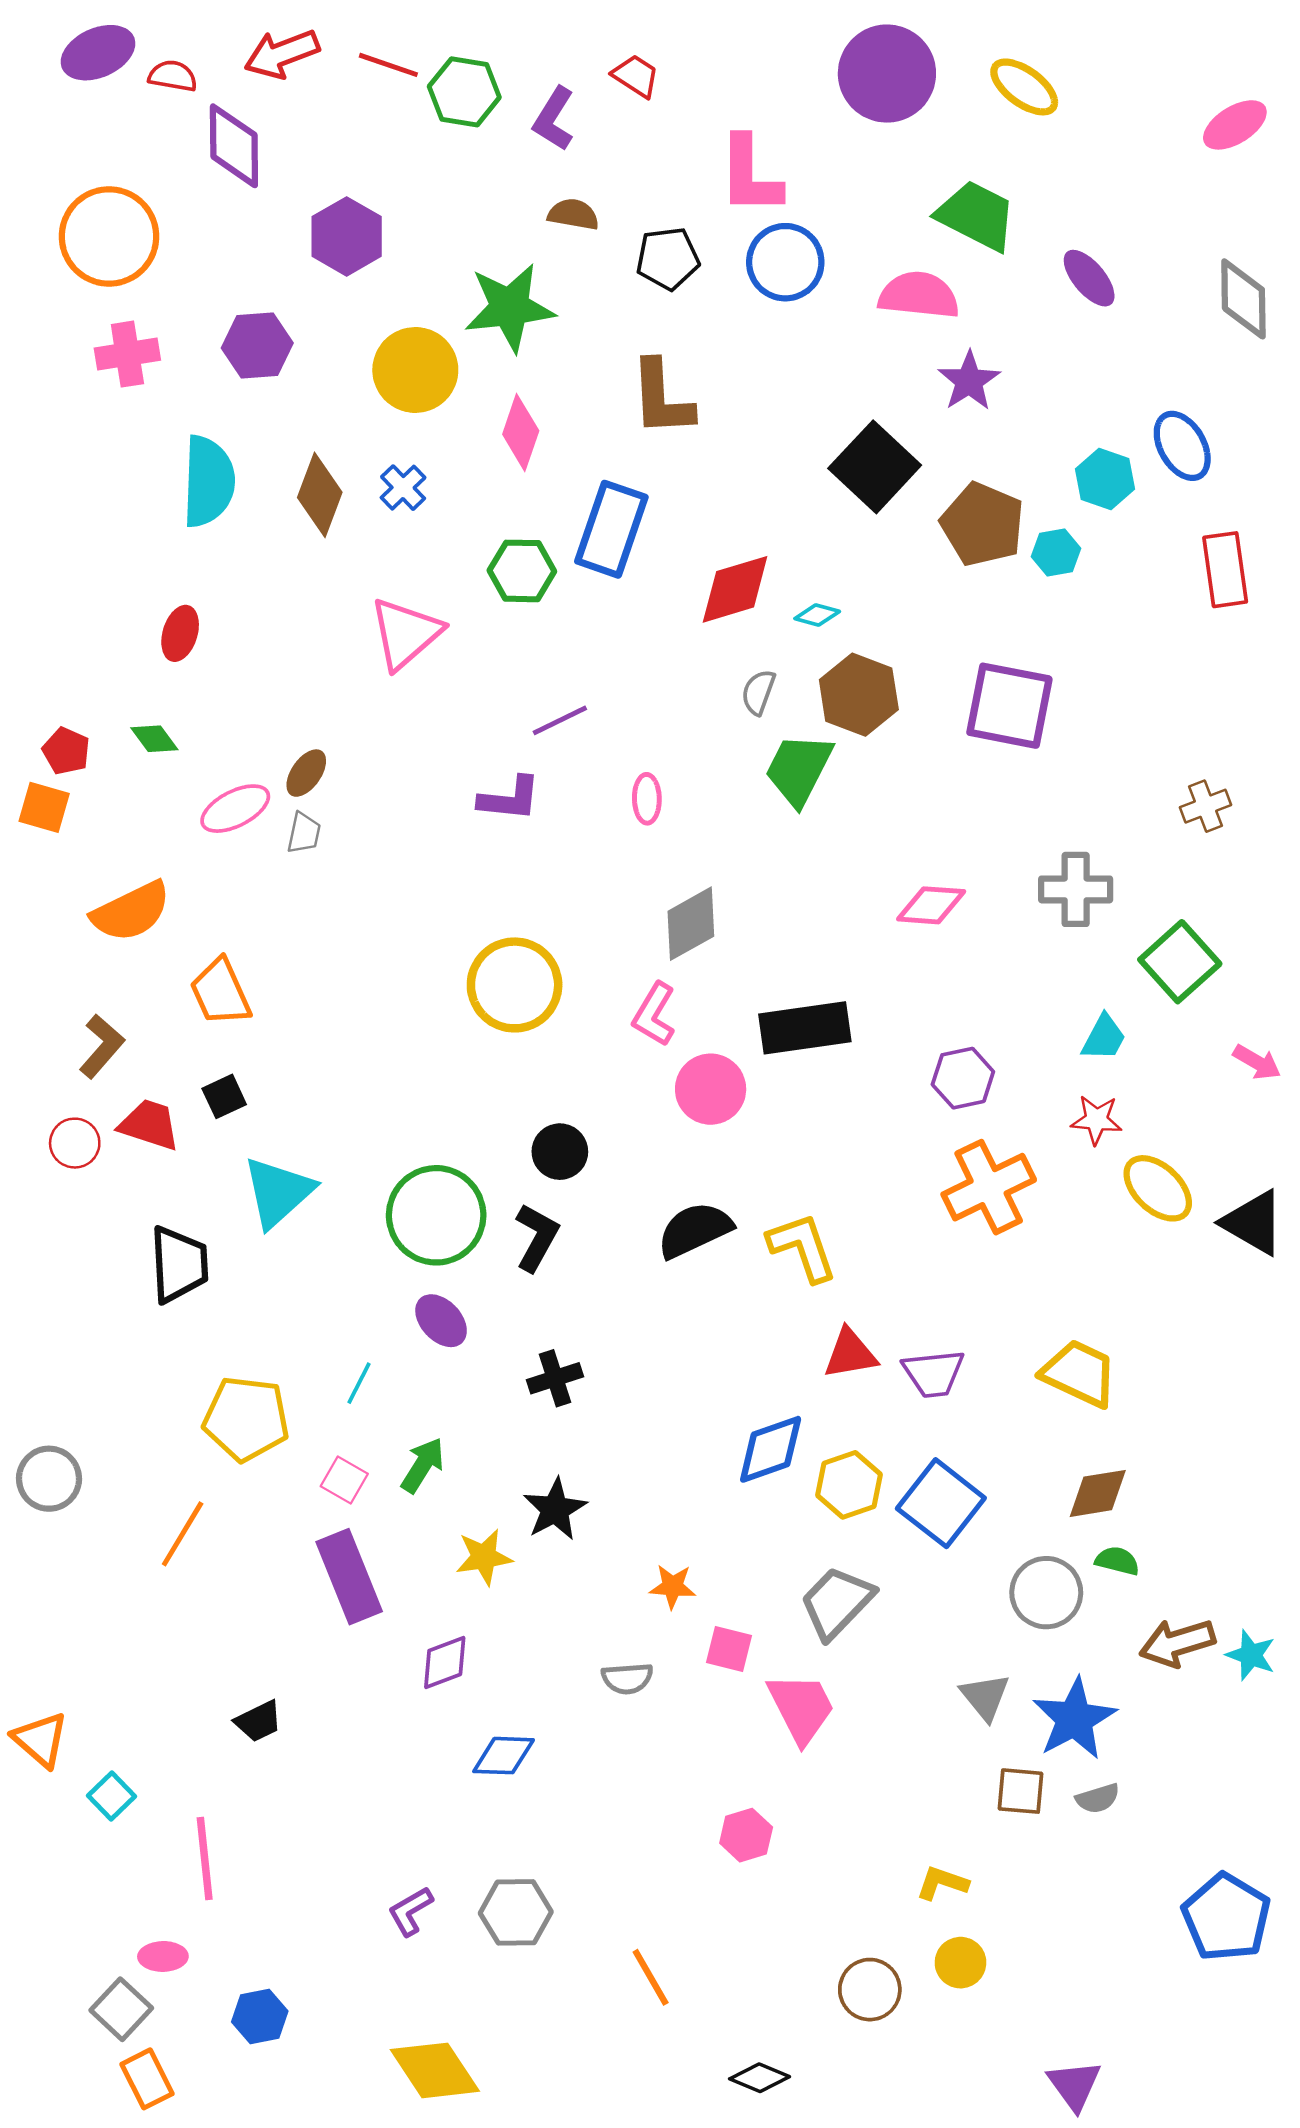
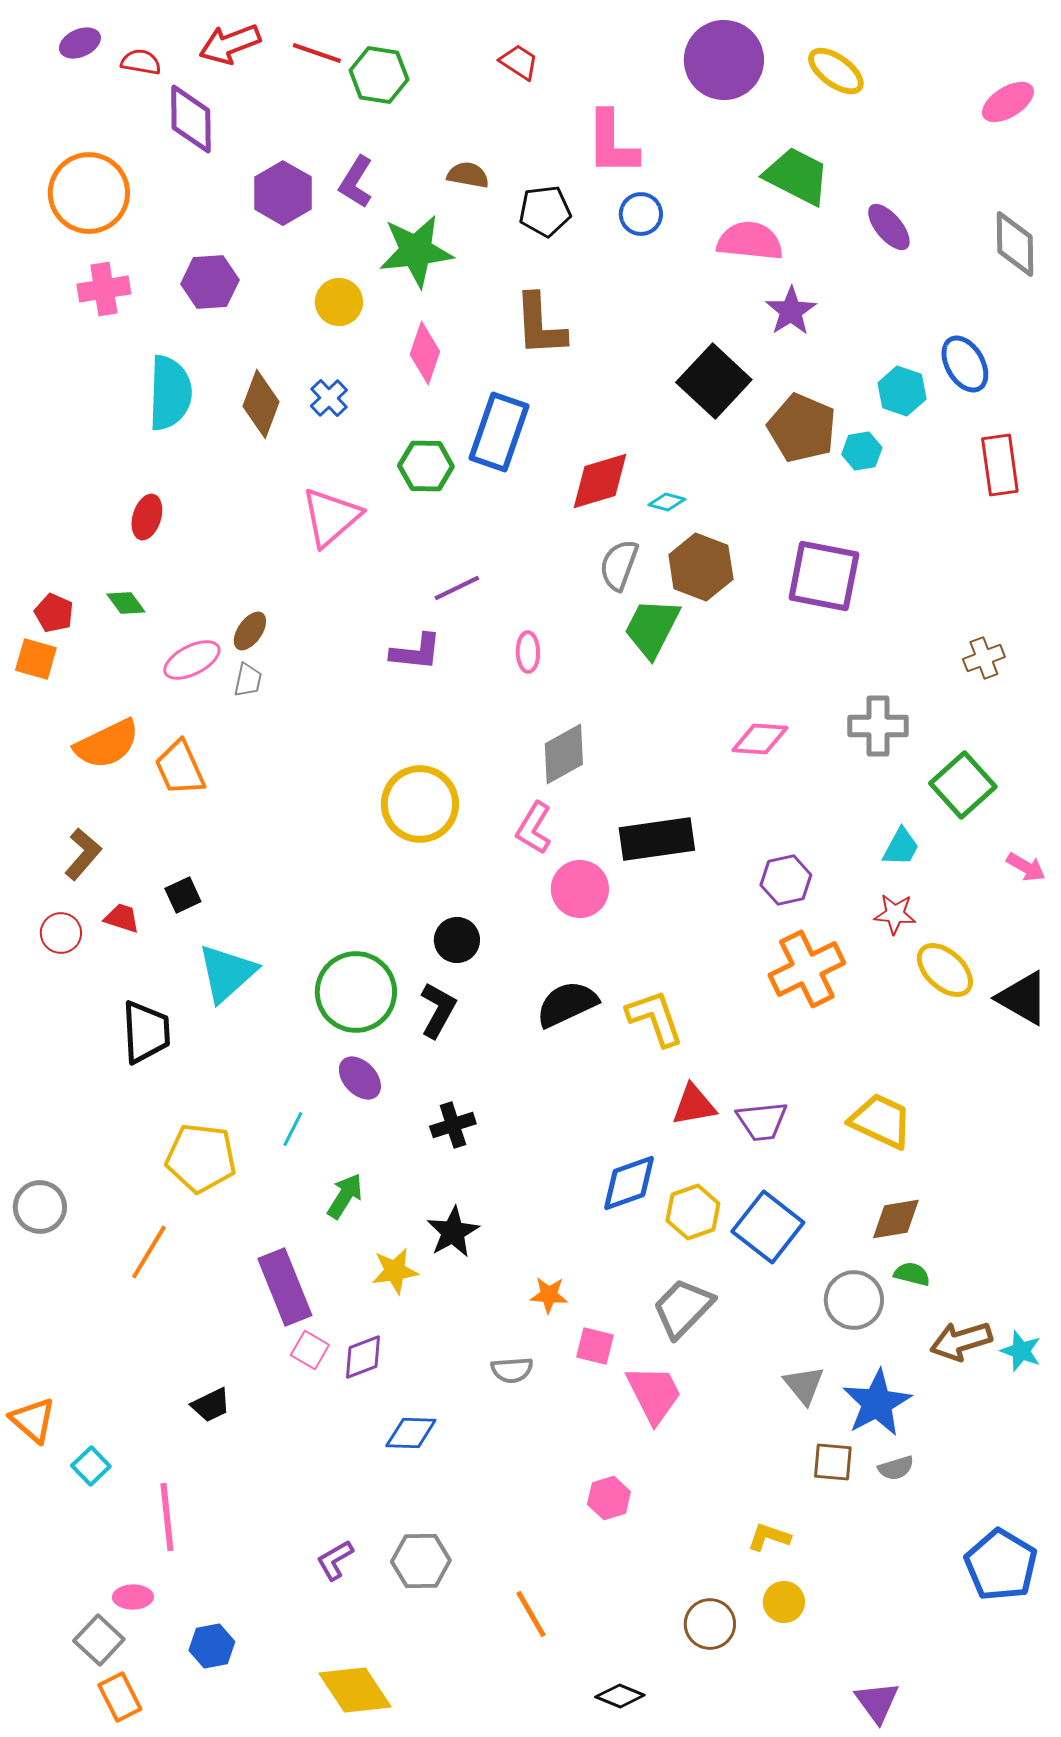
purple ellipse: (98, 53) -> (80, 43), size x0.7
purple L-shape: (554, 119) -> (356, 182), moved
blue circle: (785, 262) -> (641, 214), size x0.7
yellow circle: (415, 370) -> (339, 302), size x0.7
gray semicircle: (758, 692) -> (619, 565), size x1.4
orange trapezoid: (221, 992) -> (180, 768), moved
red trapezoid: (149, 1125) -> (122, 918), size x0.7
pink square: (344, 1480) -> (310, 1350), moved

